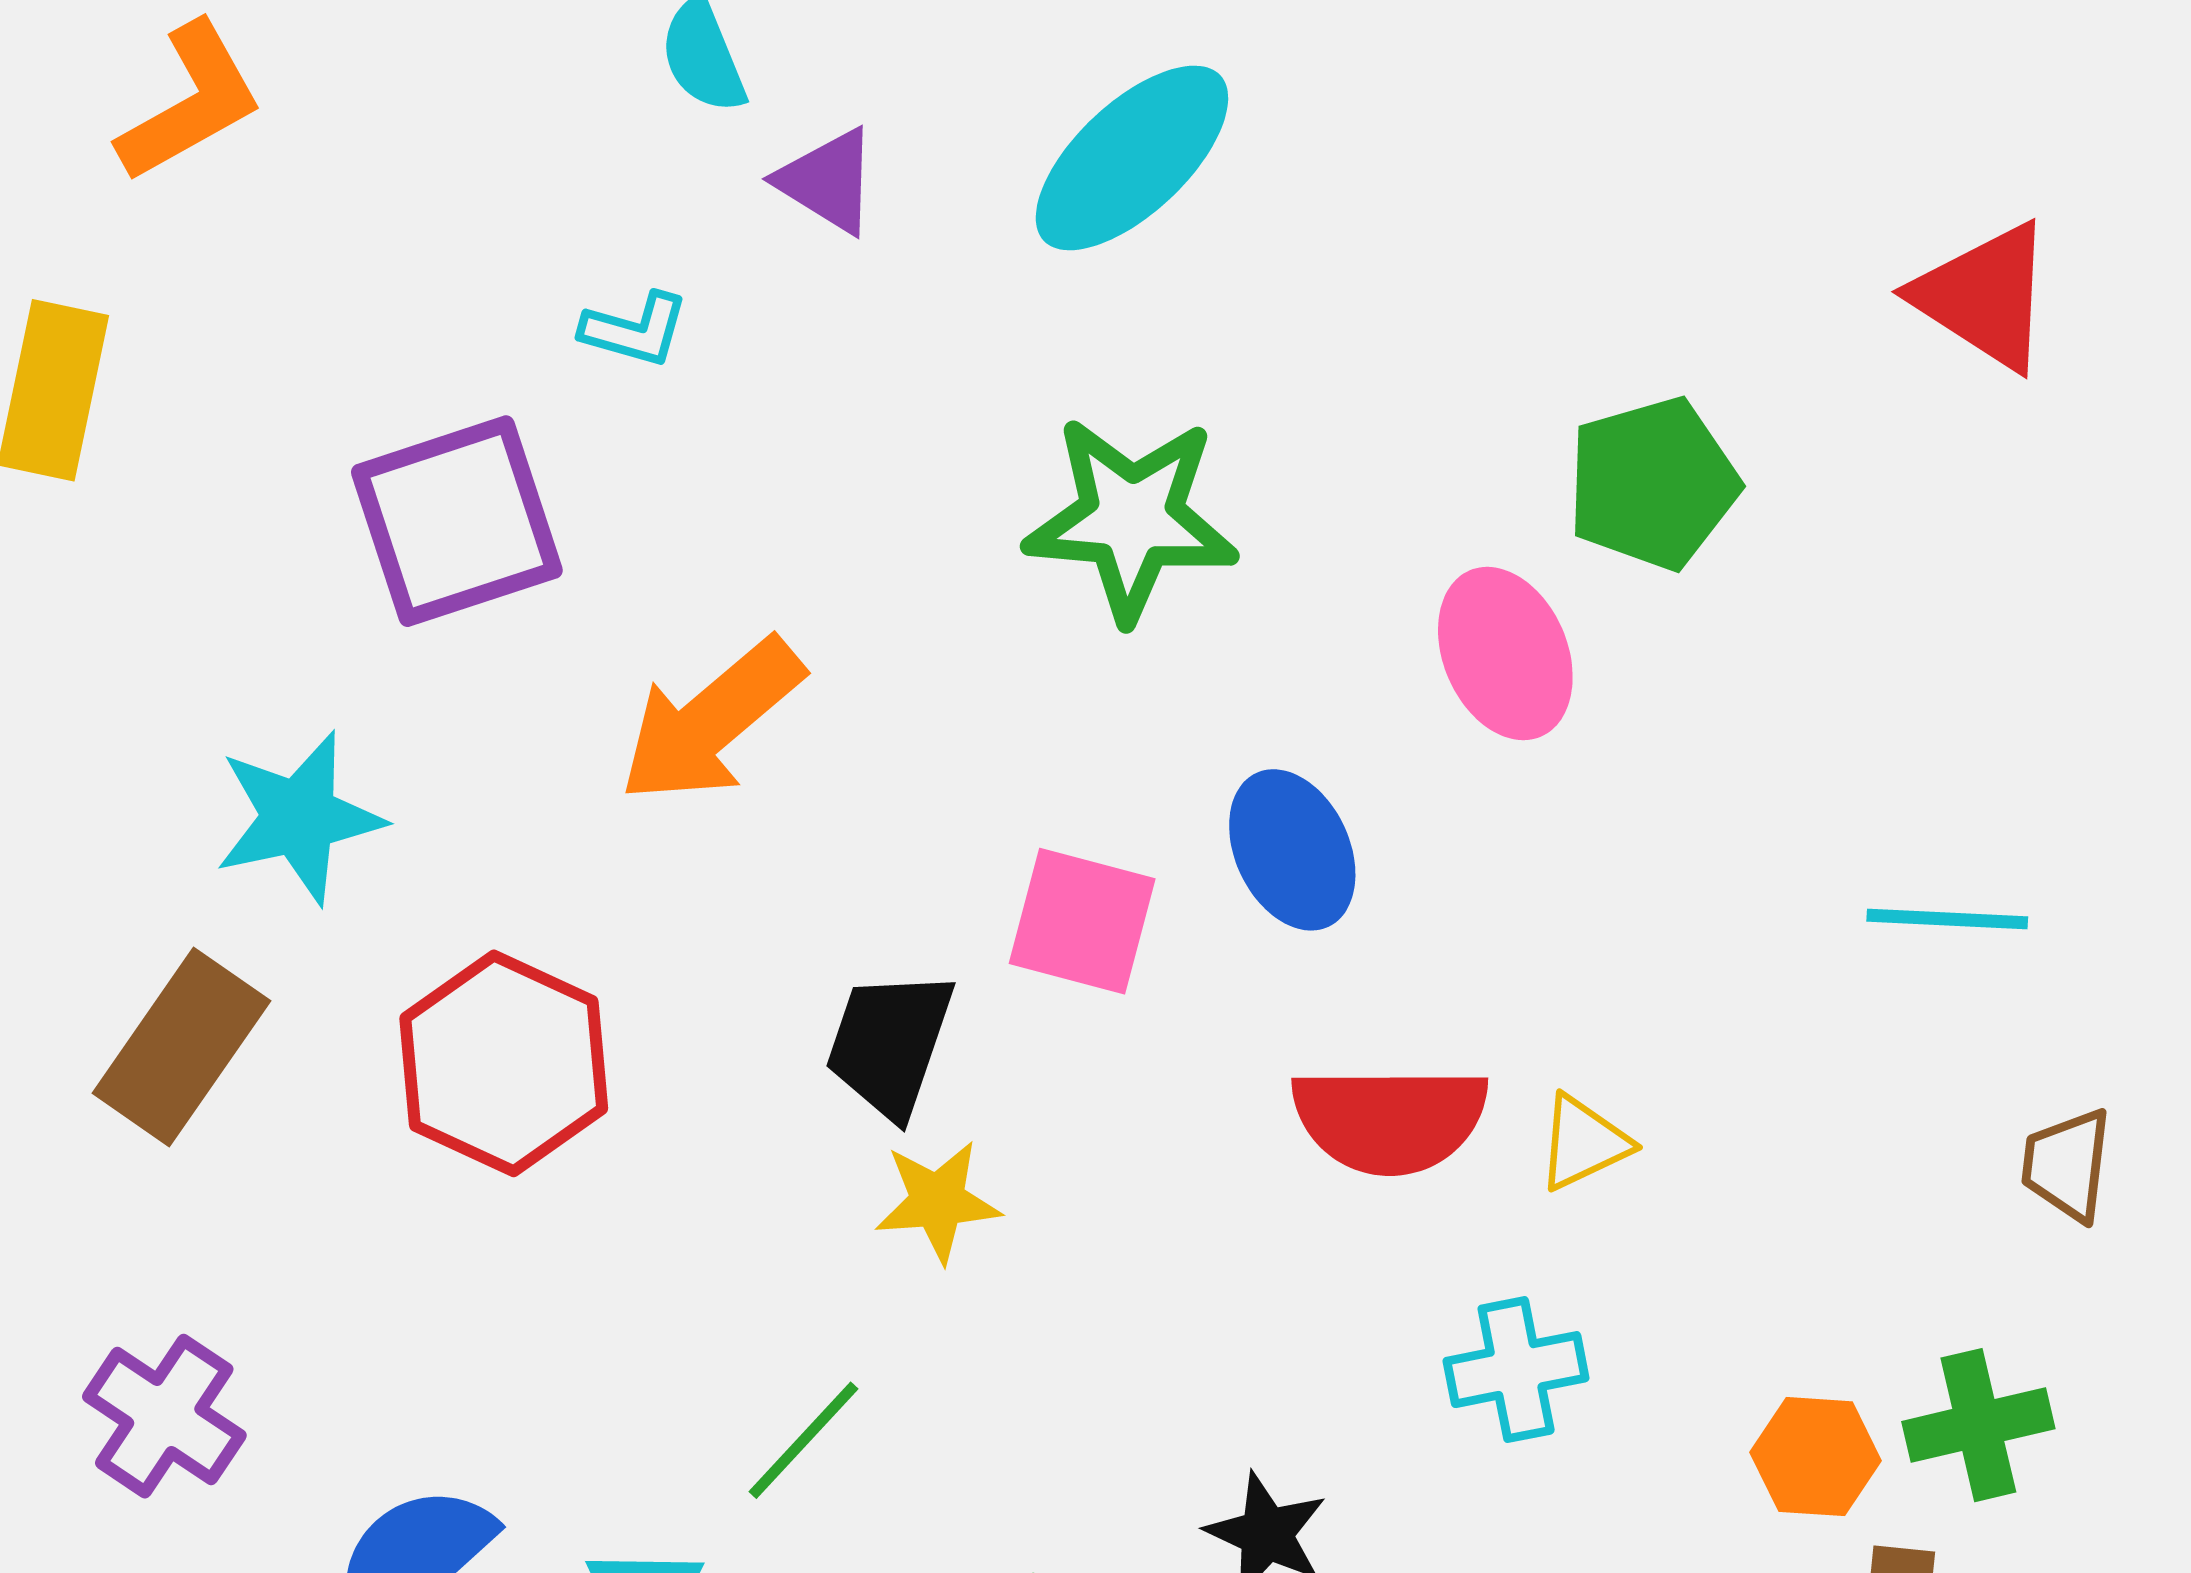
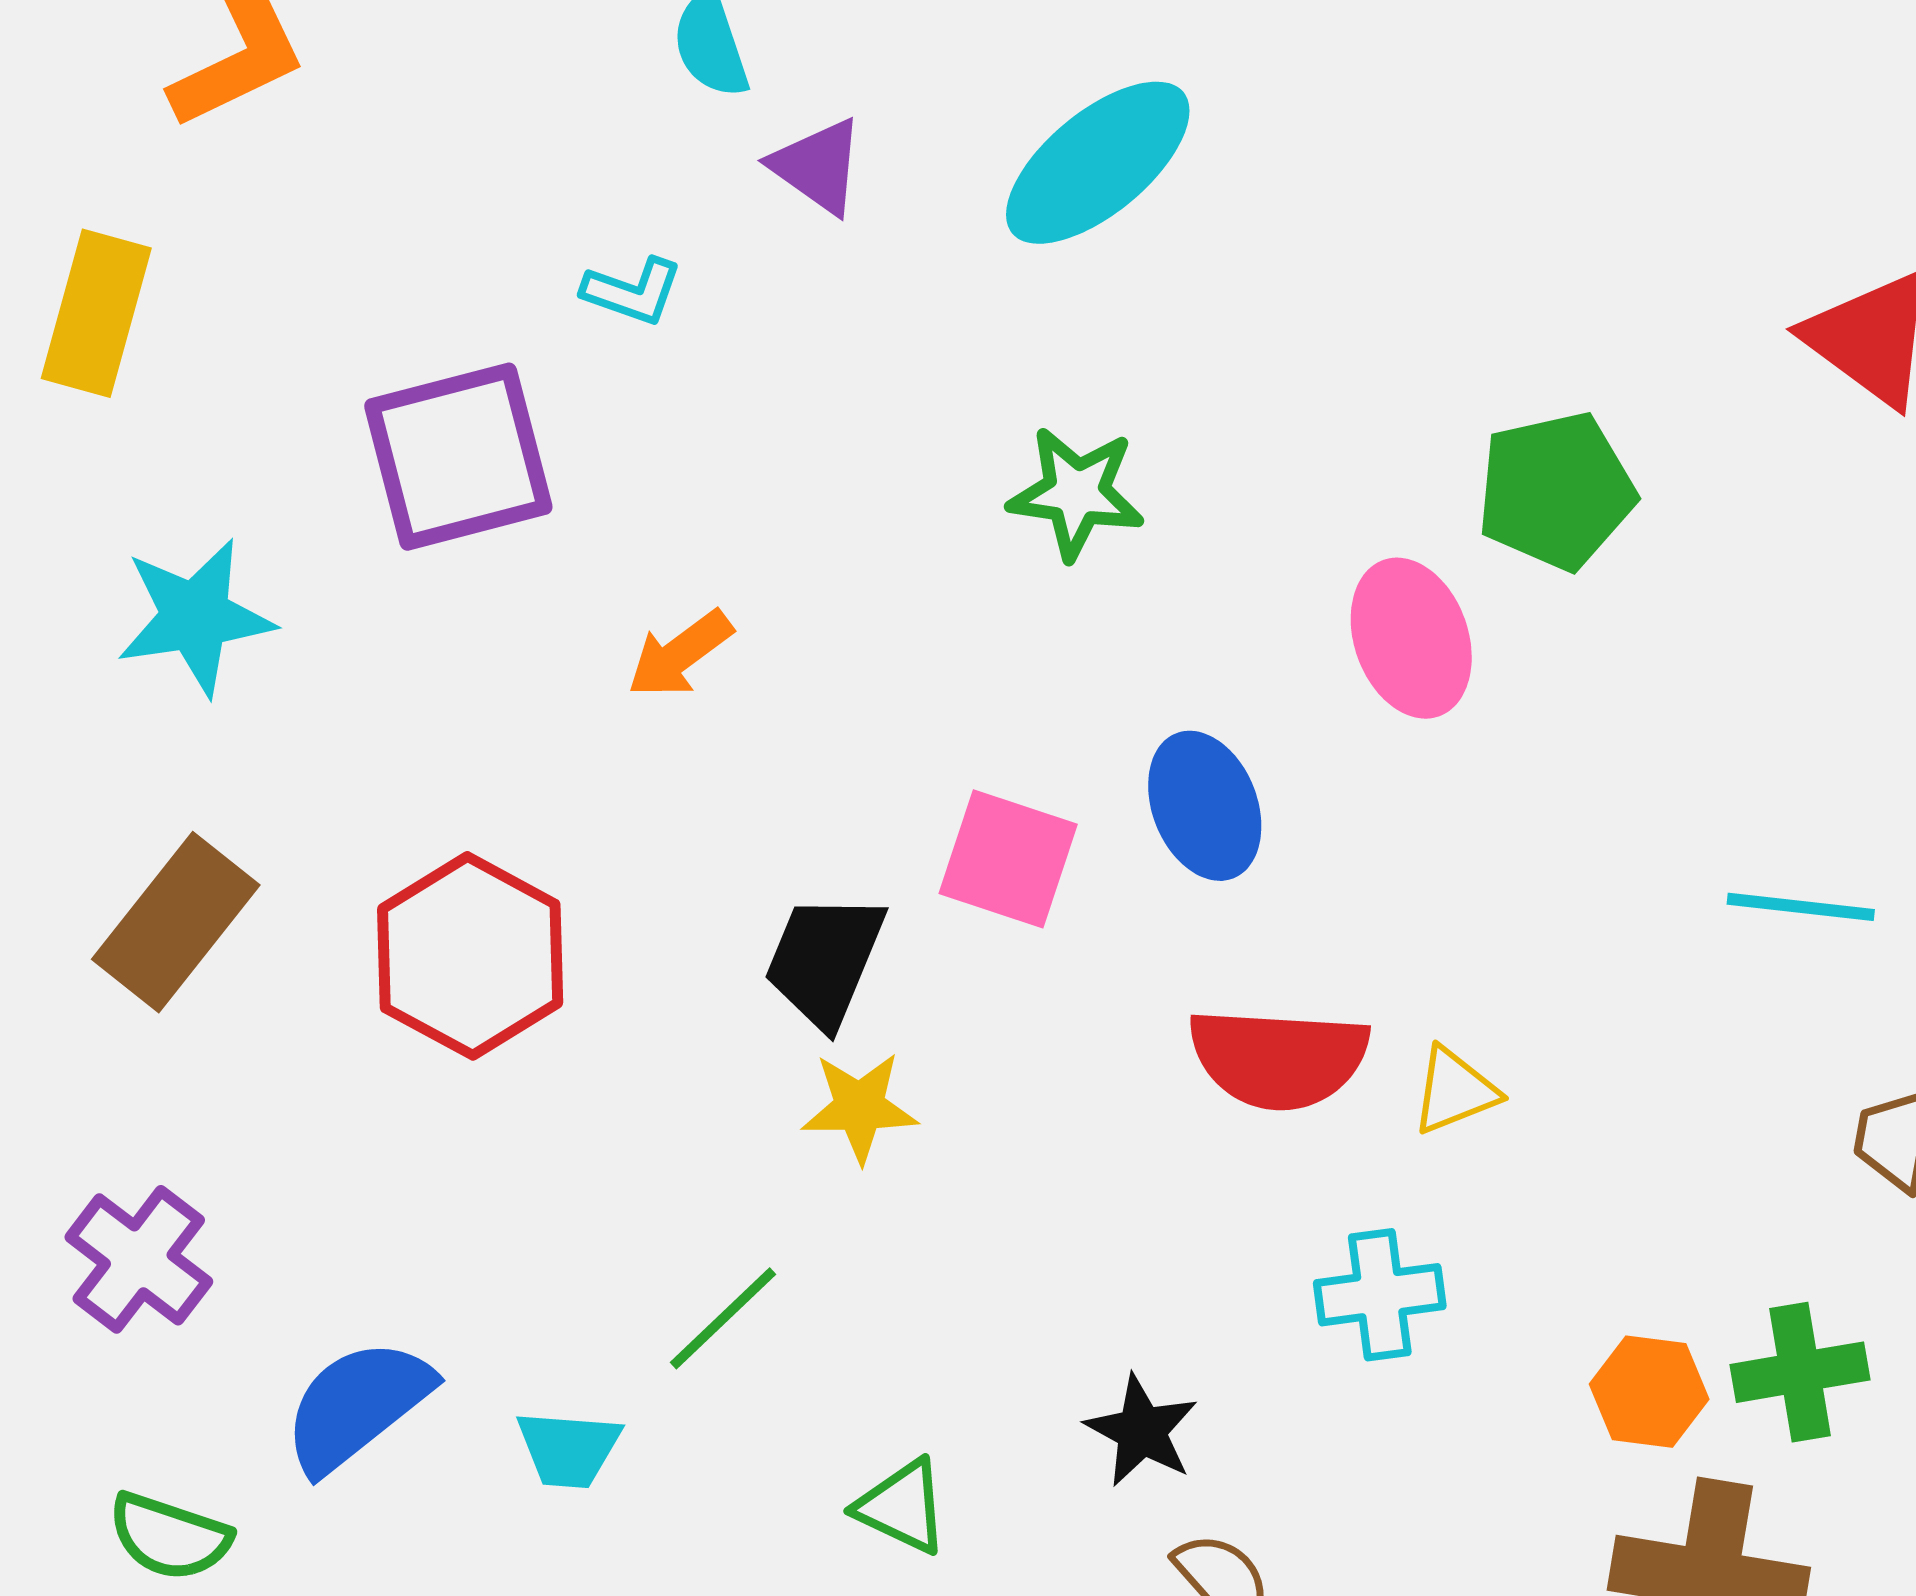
green star: (1131, 519) -> (1076, 493), size x0.7
orange arrow: (711, 721) -> (680, 654), size x0.6
cyan star: (299, 818) -> (195, 617), moved

